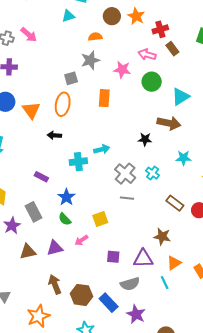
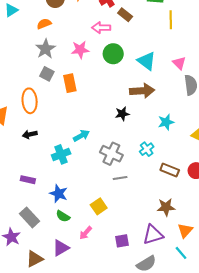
gray square: (71, 78) -> (47, 74), moved, turned -32
cyan triangle: (181, 97) -> (146, 61), turned -36
cyan cross: (153, 173) -> (147, 149), moved, turned 32

